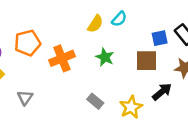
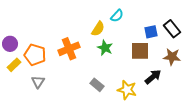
yellow semicircle: (95, 24) -> (98, 29), moved
orange pentagon: (27, 43) -> (35, 55), moved, turned 30
yellow star: (131, 107) -> (127, 90), turned -30

